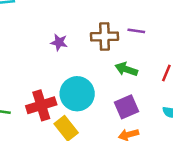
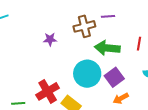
green arrow: (126, 69) -> (107, 48), size x1.4
cyan circle: (77, 94) -> (87, 74), moved

